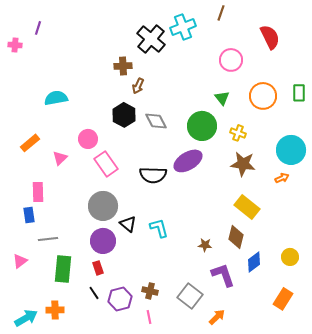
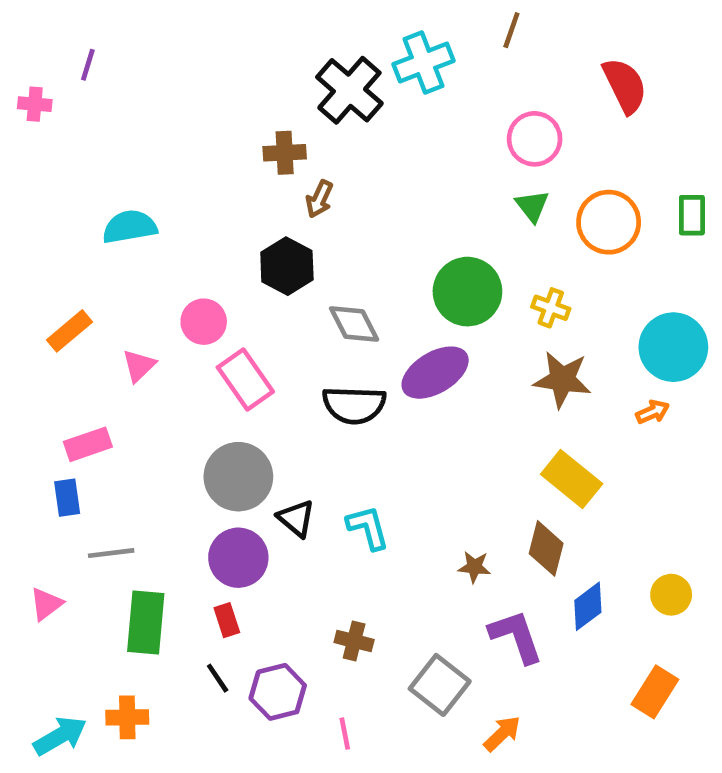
green triangle: (222, 98) -> (532, 206), moved
gray diamond: (156, 121) -> (354, 324), moved
pink rectangle: (38, 192) -> (88, 444), turned 72
brown cross: (150, 291) -> (354, 641), moved

